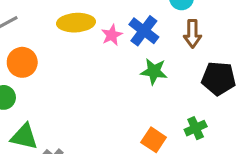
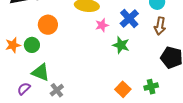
pink star: (112, 35) -> (102, 25), moved
green star: (154, 71) -> (121, 45), moved

